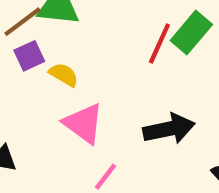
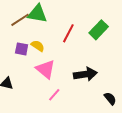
red line: (159, 44) -> (68, 33), moved
purple square: (29, 56) -> (22, 49), moved, turned 32

